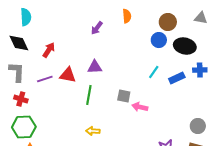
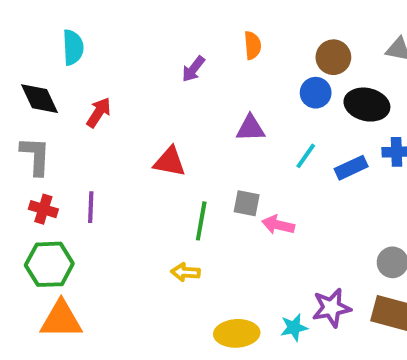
cyan semicircle: (26, 17) -> (73, 47), moved
purple triangle: (95, 67) -> (251, 128), moved
red triangle: (68, 75) -> (170, 162), moved
purple line: (45, 79) -> (91, 207), moved, turned -70
green line: (89, 95) -> (201, 221), moved

